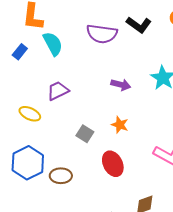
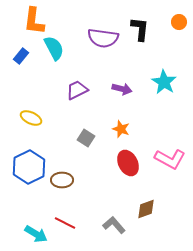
black L-shape: (139, 25) -> (140, 29), turned -120
purple trapezoid: (58, 91) -> (77, 90), moved
red ellipse: (113, 164) -> (128, 163), moved

